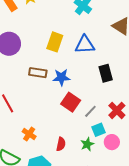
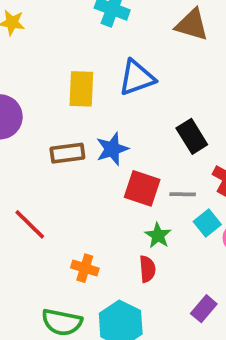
black rectangle: (106, 73) -> (192, 136), moved
gray line: (90, 111) -> (183, 194), turned 64
green star: (87, 144) -> (158, 235), moved

